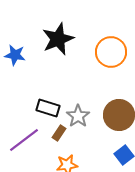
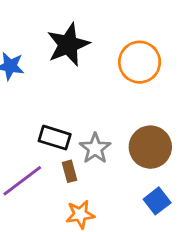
brown rectangle: (59, 133) -> (69, 171), turned -49

